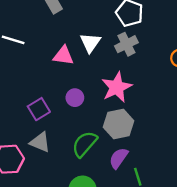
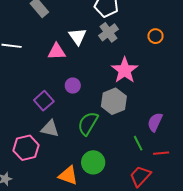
pink star: (117, 87) -> (125, 70), moved
purple semicircle: (119, 158) -> (155, 122), moved

